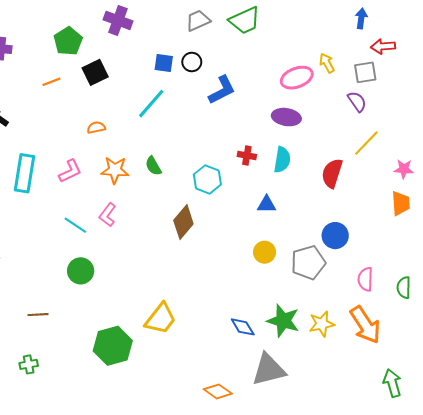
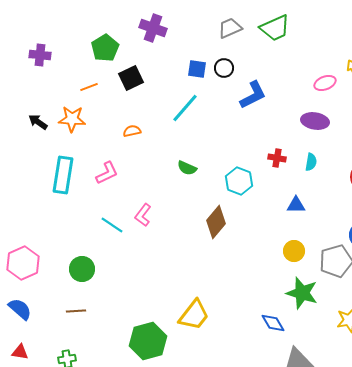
pink ellipse: (297, 78) -> (325, 83), size x0.7
cyan semicircle: (282, 160) -> (311, 162), size x0.7
green semicircle: (153, 166) -> (187, 168), turned -36
orange star: (115, 170) -> (72, 119), moved
green circle: (81, 271) -> (82, 269), moved
green star: (283, 321) -> (302, 293), moved

